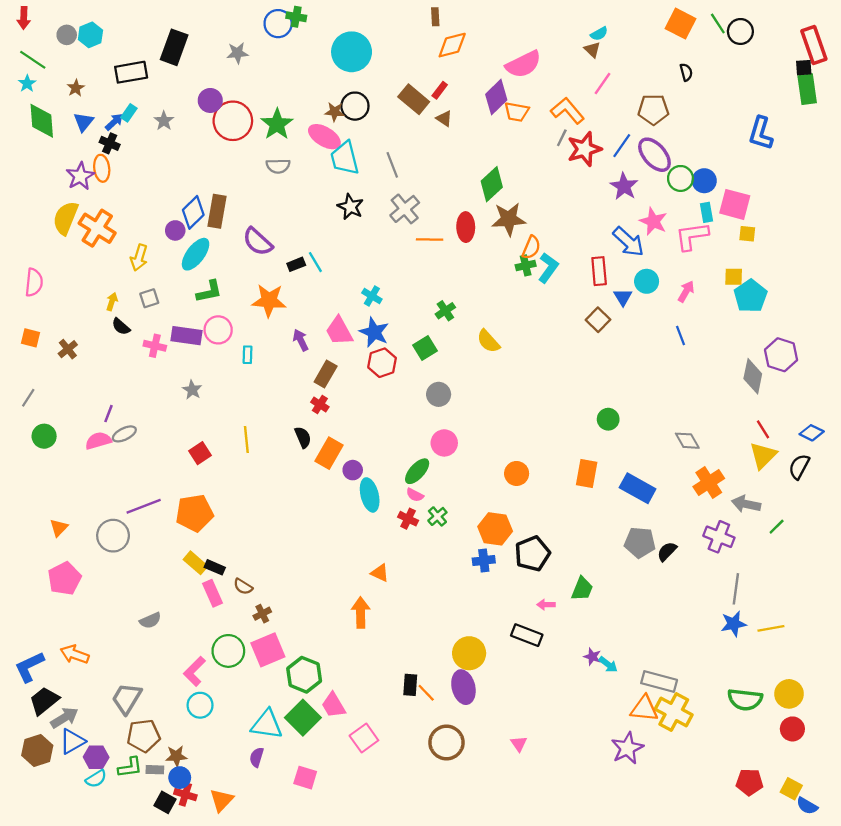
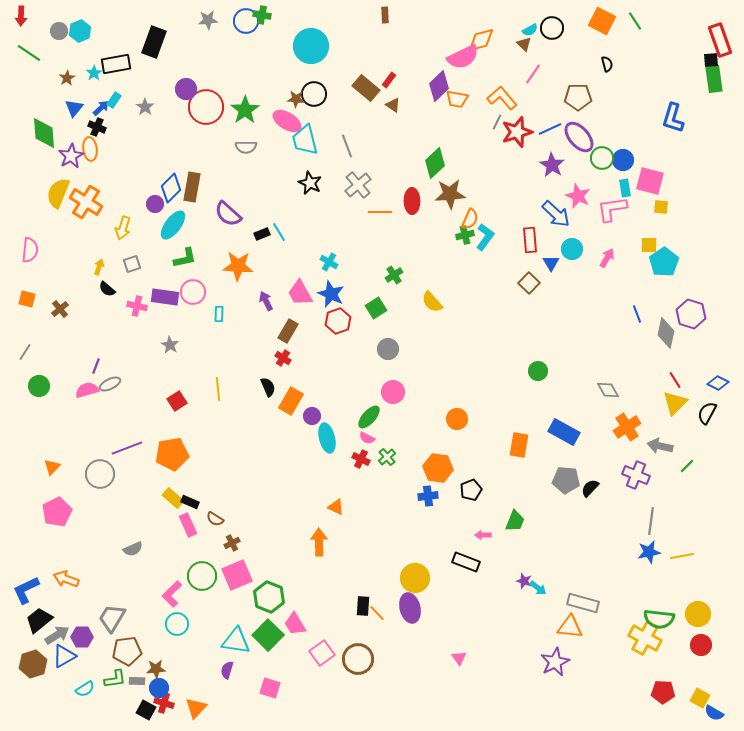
black circle: (740, 31) -> (552, 28), moved
orange diamond: (452, 45) -> (481, 40), moved
gray star: (237, 53) -> (208, 20), moved
cyan star: (27, 83) -> (94, 73), moved
green diamond: (42, 121) -> (44, 133), moved
blue line: (622, 146) -> (550, 129), turned 30
blue line: (680, 336) -> (637, 314), moved
orange rectangle: (587, 473) -> (519, 445), moved
black pentagon: (532, 554) -> (471, 490), size x0.7
yellow cross: (674, 712) -> (645, 638), moved
brown circle: (446, 743) -> (358, 659), moved
purple hexagon: (96, 757) -> (82, 637), moved

